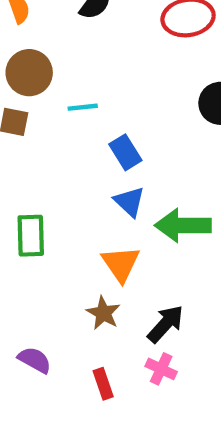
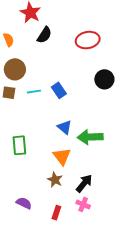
cyan line: (83, 107) -> (34, 92), moved
blue rectangle: (125, 152) -> (59, 90), moved
red rectangle: (103, 384) -> (56, 213), turned 40

